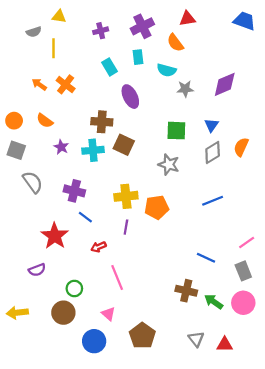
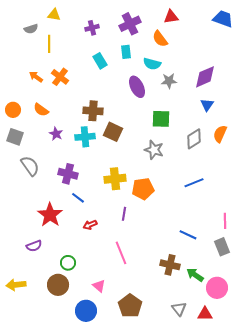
purple ellipse: (130, 97) -> (137, 87), moved
blue triangle: (211, 125) -> (207, 105), moved
purple line: (126, 227) -> (124, 214), moved
pink line: (247, 242) -> (225, 221), turned -56
pink line: (117, 278) -> (121, 253), moved
pink circle: (243, 303) -> (217, 288), moved

